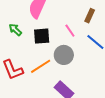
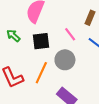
orange line: (41, 66) -> (41, 73), turned -30

